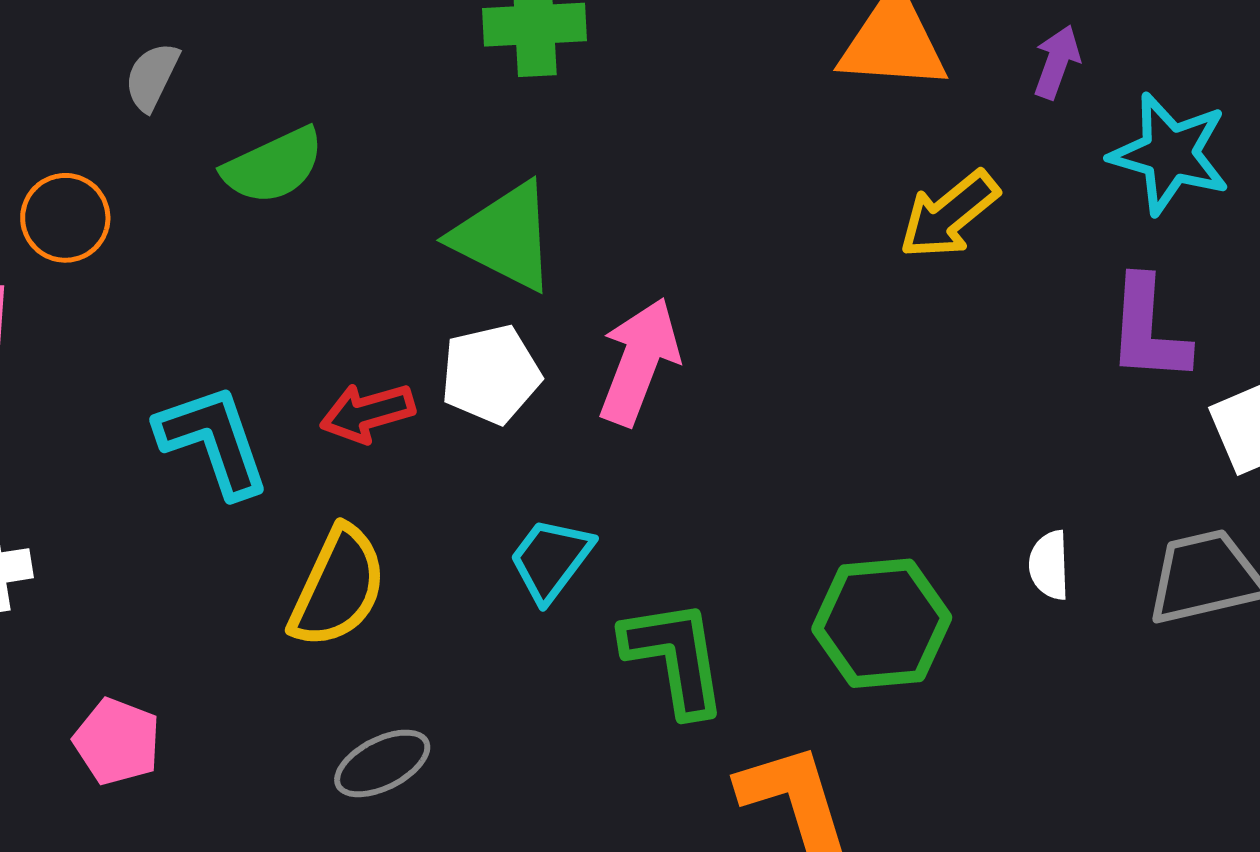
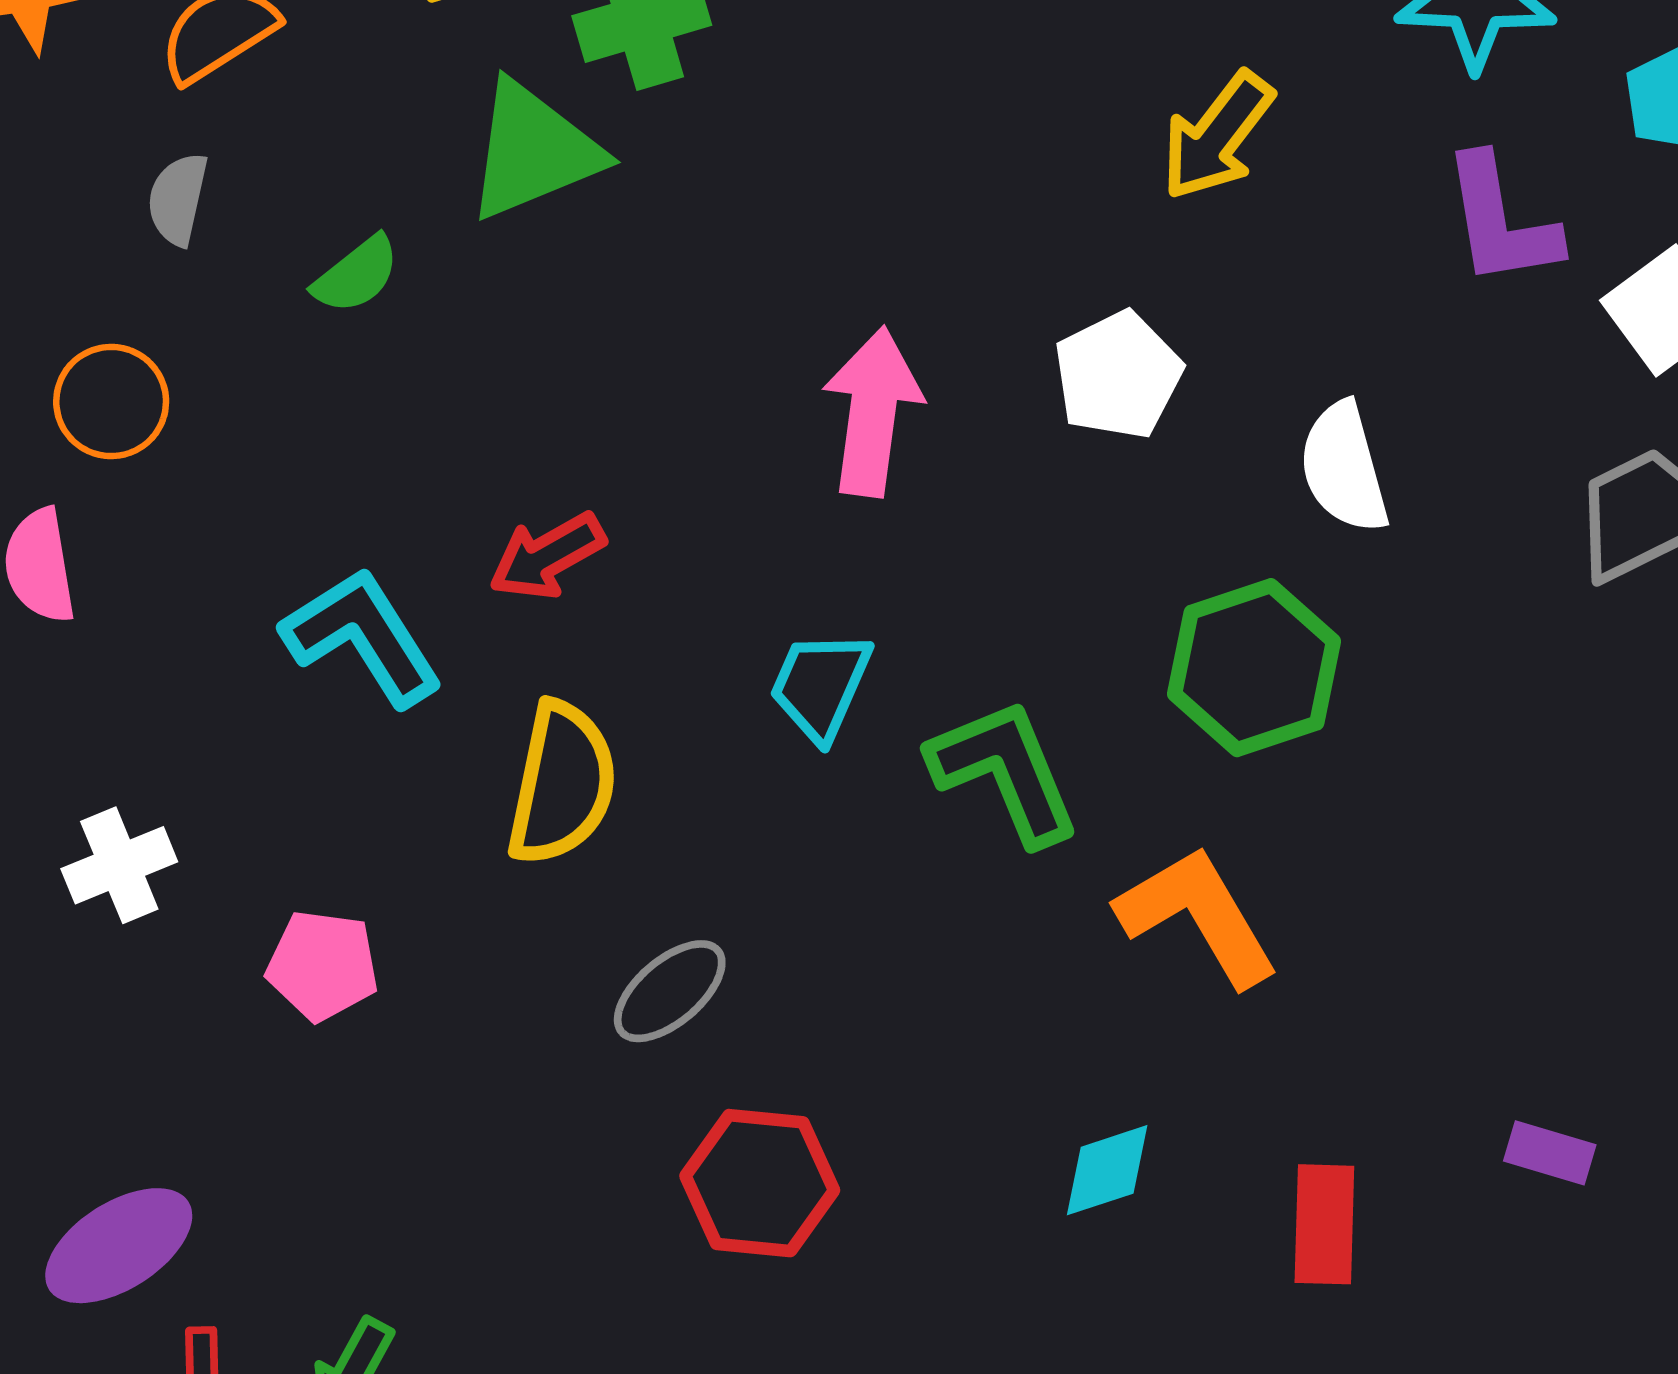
green semicircle: (273, 166) -> (356, 275), size x0.7
green triangle: (505, 237) -> (533, 151), moved, turned -36
white pentagon: (491, 374) -> (1118, 375), moved
white semicircle: (1049, 565) -> (1344, 468), moved, size x1.5
pink pentagon: (117, 742) -> (323, 965), moved

